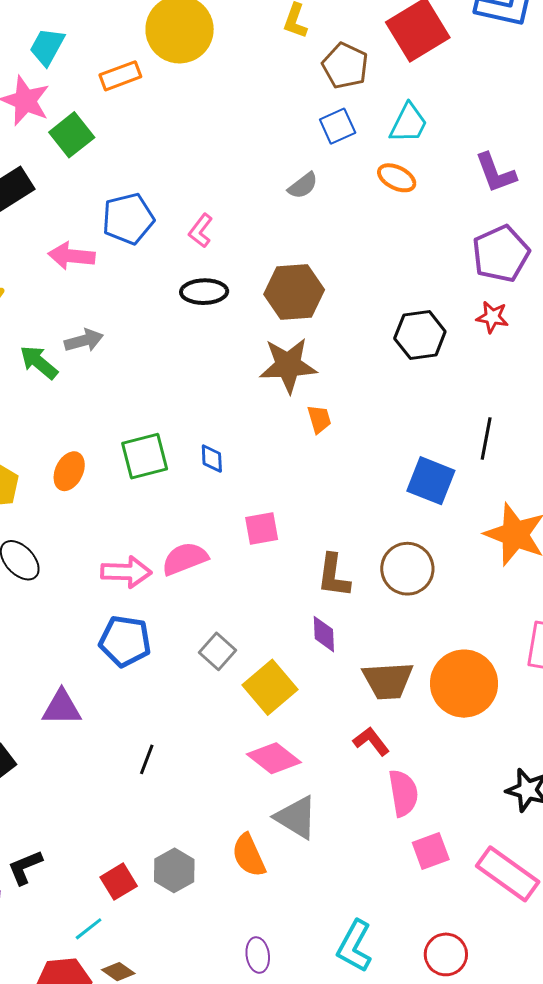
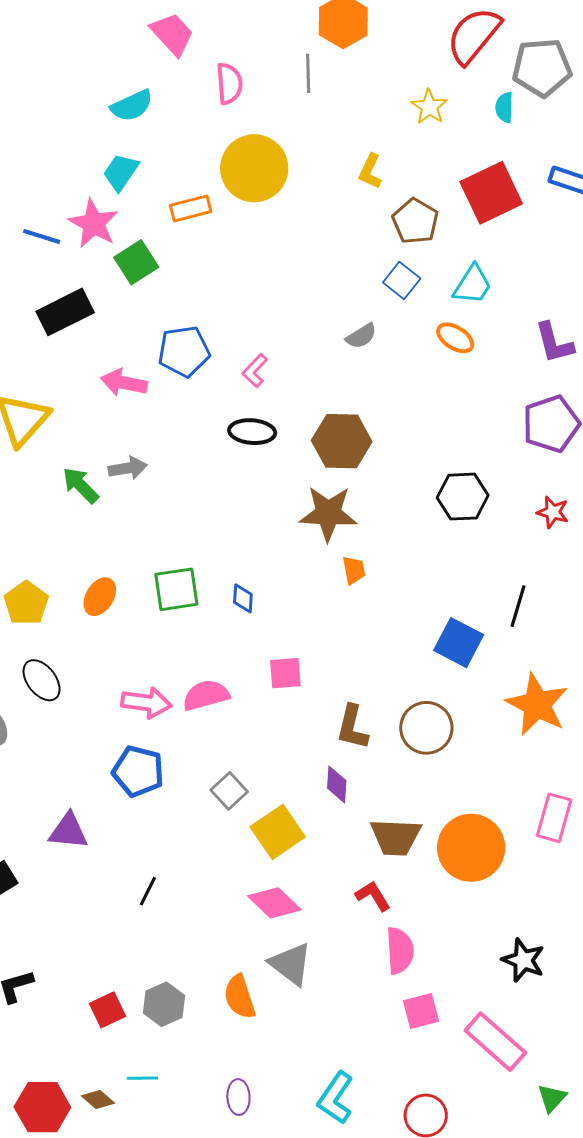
blue square: (338, 126) -> (402, 280), turned -33
red star: (492, 317) -> (553, 512), moved
cyan line: (89, 929) -> (142, 1078), moved, turned 32

